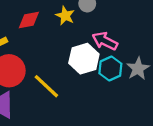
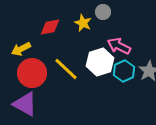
yellow line: (46, 86) -> (66, 69), moved

